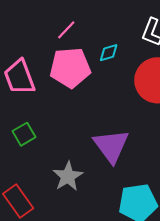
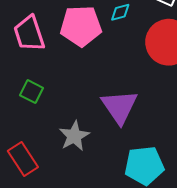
green square: (24, 134) -> (32, 92), turned -35

